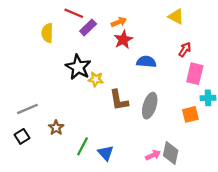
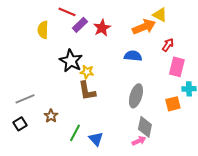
orange arrow: (119, 22) -> (144, 27), moved, size x1.6
red star: (123, 40) -> (102, 28), moved
brown L-shape: (119, 100) -> (87, 91), moved
gray diamond: (171, 153) -> (145, 127), moved

